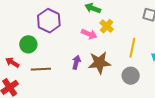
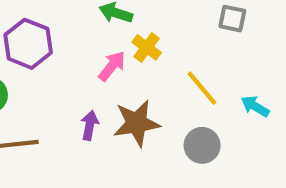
pink arrow: (89, 34) -> (112, 66), turned -70
yellow line: (132, 48) -> (202, 88), turned -48

